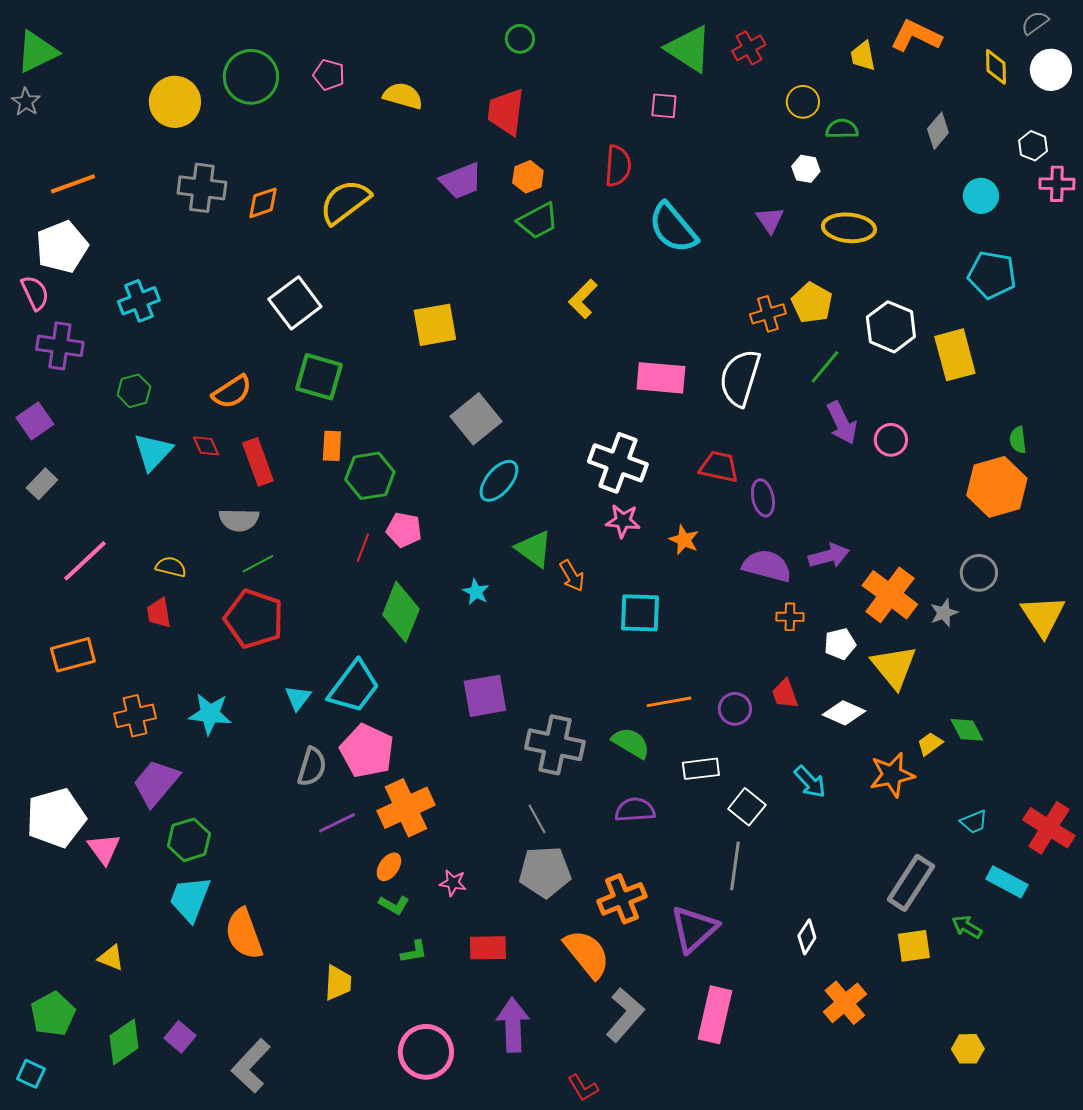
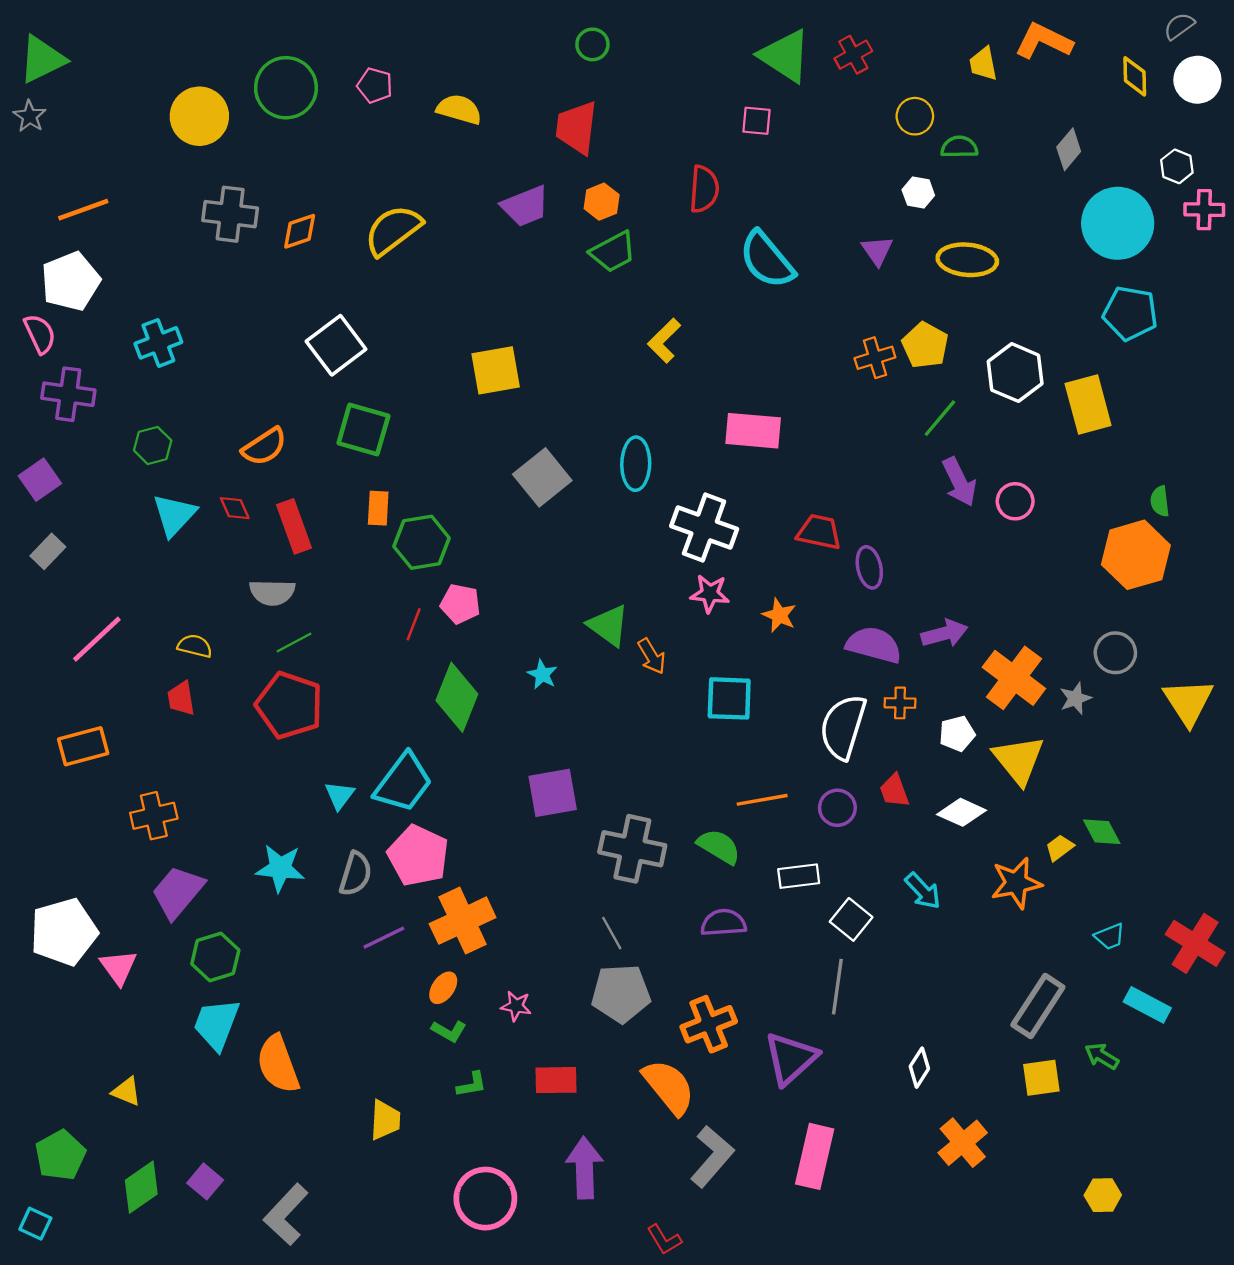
cyan circle: (981, 196) -> (1118, 223), size x1.8
white semicircle: (740, 378) -> (843, 727), moved
cyan ellipse: (499, 481) -> (636, 464), moved, turned -39
cyan star: (210, 714) -> (280, 868), moved

